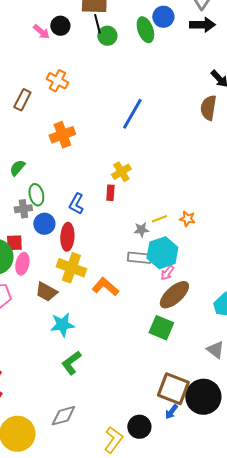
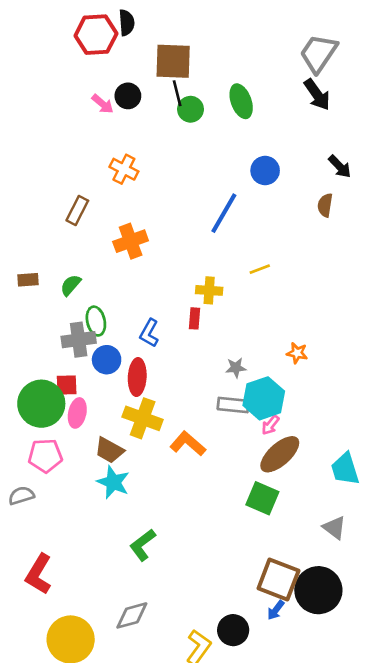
blue circle: (163, 17) -> (265, 171), moved
black arrow: (202, 25) -> (317, 95), turned 55
brown rectangle: (22, 100) -> (77, 210), moved
brown semicircle: (208, 108) -> (325, 205), size x0.7
yellow cross: (121, 172) -> (209, 290), turned 36
gray cross: (23, 209) -> (79, 340), size x1.4
yellow line: (159, 219) -> (260, 269), moved
cyan star: (62, 325) -> (113, 482), moved, turned 30

